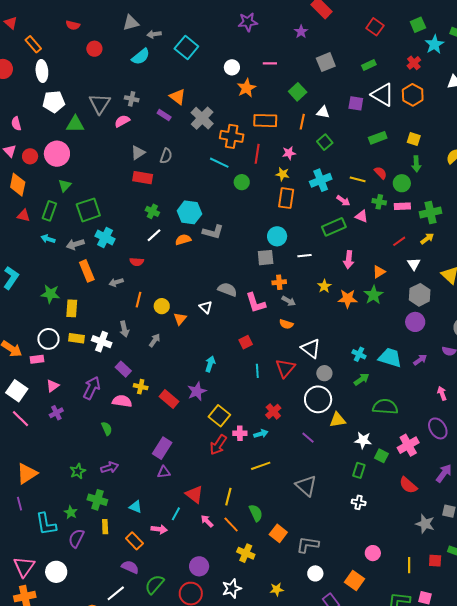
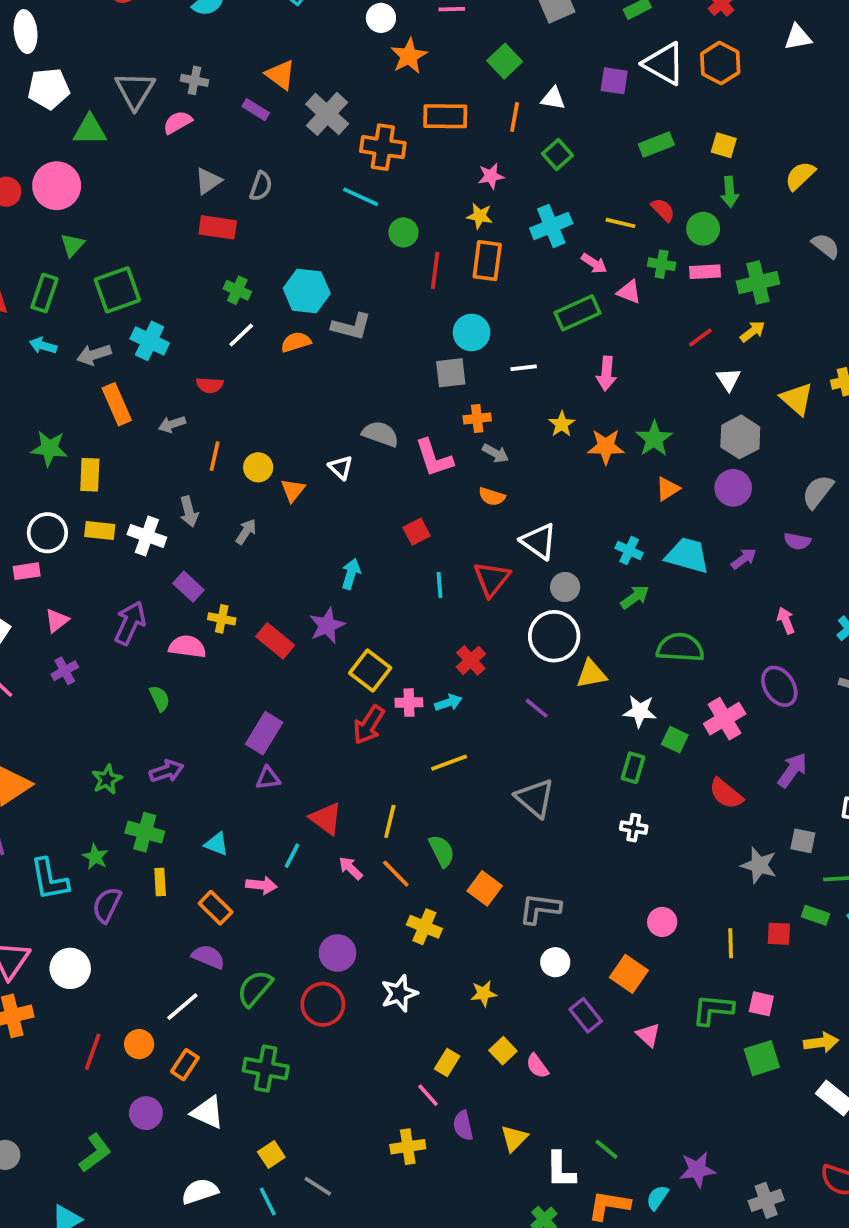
red line: (257, 154) -> (435, 270), moved
orange triangle: (379, 272) -> (668, 489), moved

